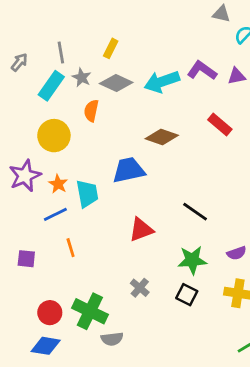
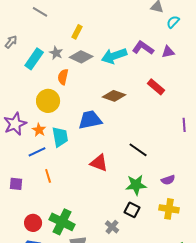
gray line: (61, 53) -> (40, 12), moved, turned -49
yellow circle: (54, 136) -> (48, 101), moved
red triangle: (141, 230) -> (99, 163), turned 42
gray cross: (140, 288) -> (112, 227), moved

